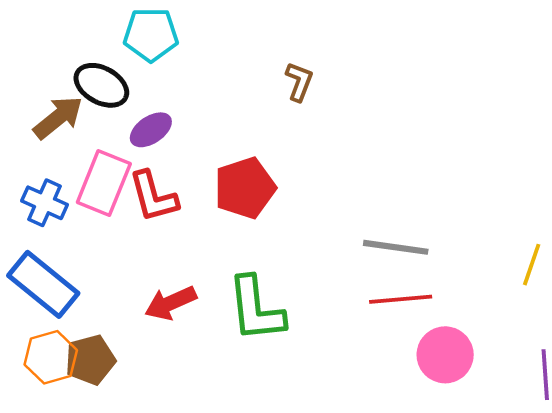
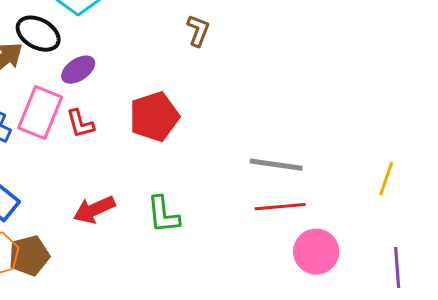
red L-shape: (153, 197) -> (80, 124), size x0.7
green L-shape: (256, 309) -> (163, 215), size x0.7

